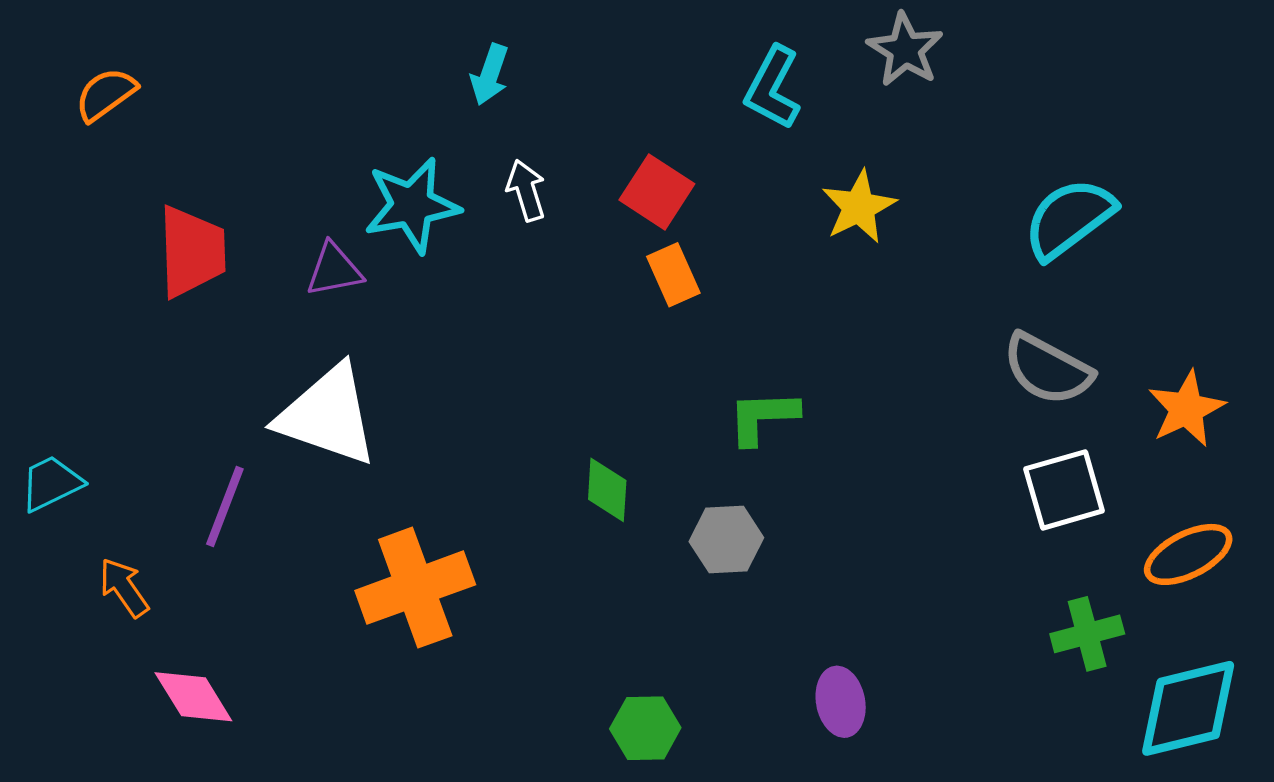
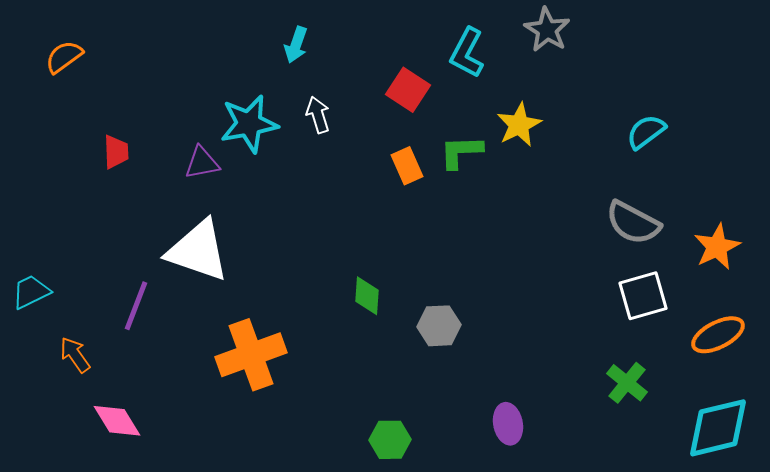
red square: (657, 192) -> (408, 90), moved
cyan semicircle: (1069, 218) -> (646, 132), size x0.7
red trapezoid: (192, 252) -> (116, 152), size x0.6
green L-shape: (763, 417) -> (461, 152), moved
green cross: (1087, 634) -> (627, 383), moved, turned -36

